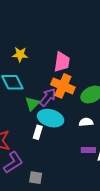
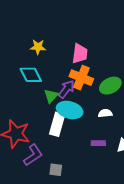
white rectangle: (38, 132) -> (57, 124), size x1.6
purple rectangle: (88, 150) -> (98, 143), moved

